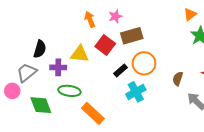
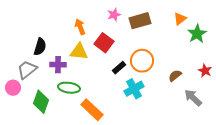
orange triangle: (190, 14) -> (180, 19), moved
orange arrow: (90, 19) -> (80, 27), moved
brown rectangle: (132, 36) -> (140, 21), moved
brown semicircle: (178, 79) -> (175, 76), turned 32
green diamond: (41, 105) -> (41, 102), turned 40

